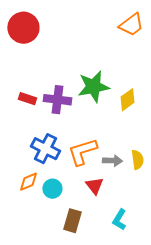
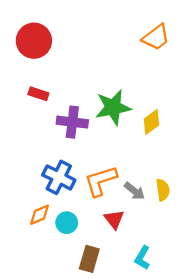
red rectangle: (27, 99) -> (38, 94), moved
gray arrow: (112, 161) -> (135, 191), turned 36

